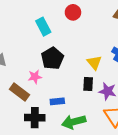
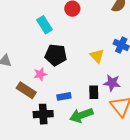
black pentagon: (52, 58) -> (56, 55), turned -30
black rectangle: (88, 84) -> (94, 92), moved

